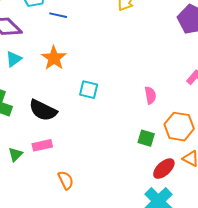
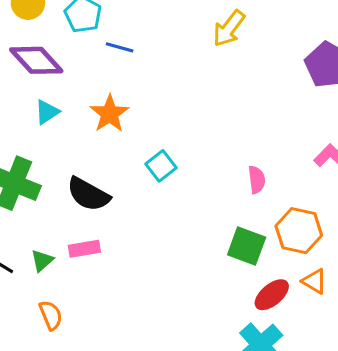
cyan square: (89, 90) -> (161, 166), turned 36
green square: (146, 138) -> (247, 246), size x1.4
orange semicircle: (66, 180) -> (51, 315), moved

